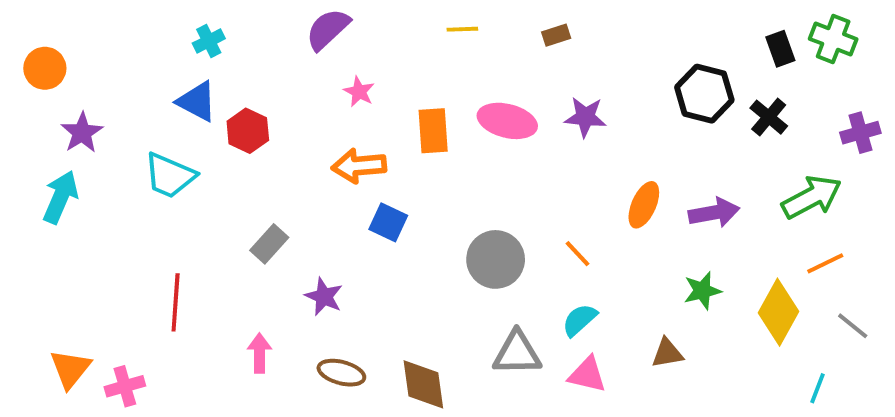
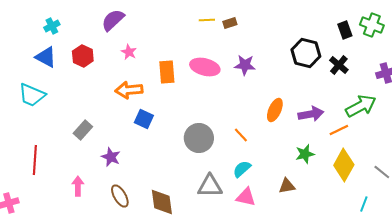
yellow line: (462, 29) -> (207, 20), moved
red hexagon: (248, 131) -> (83, 56), moved
orange line: (825, 263) -> (339, 130), moved
brown ellipse: (341, 373) -> (120, 196), turned 45

